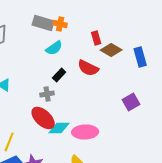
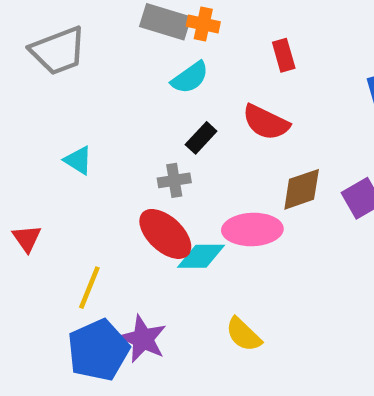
brown diamond: (111, 50) -> (302, 189), moved, turned -50
pink ellipse: (85, 132) -> (252, 229), moved

